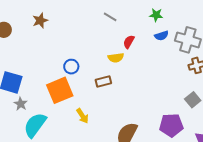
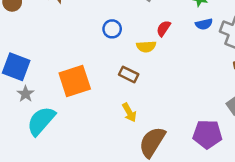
blue circle: (71, 67) -> (112, 29), moved
brown rectangle: (103, 82) -> (129, 74), turned 35
yellow arrow: (82, 116) -> (129, 112), moved

